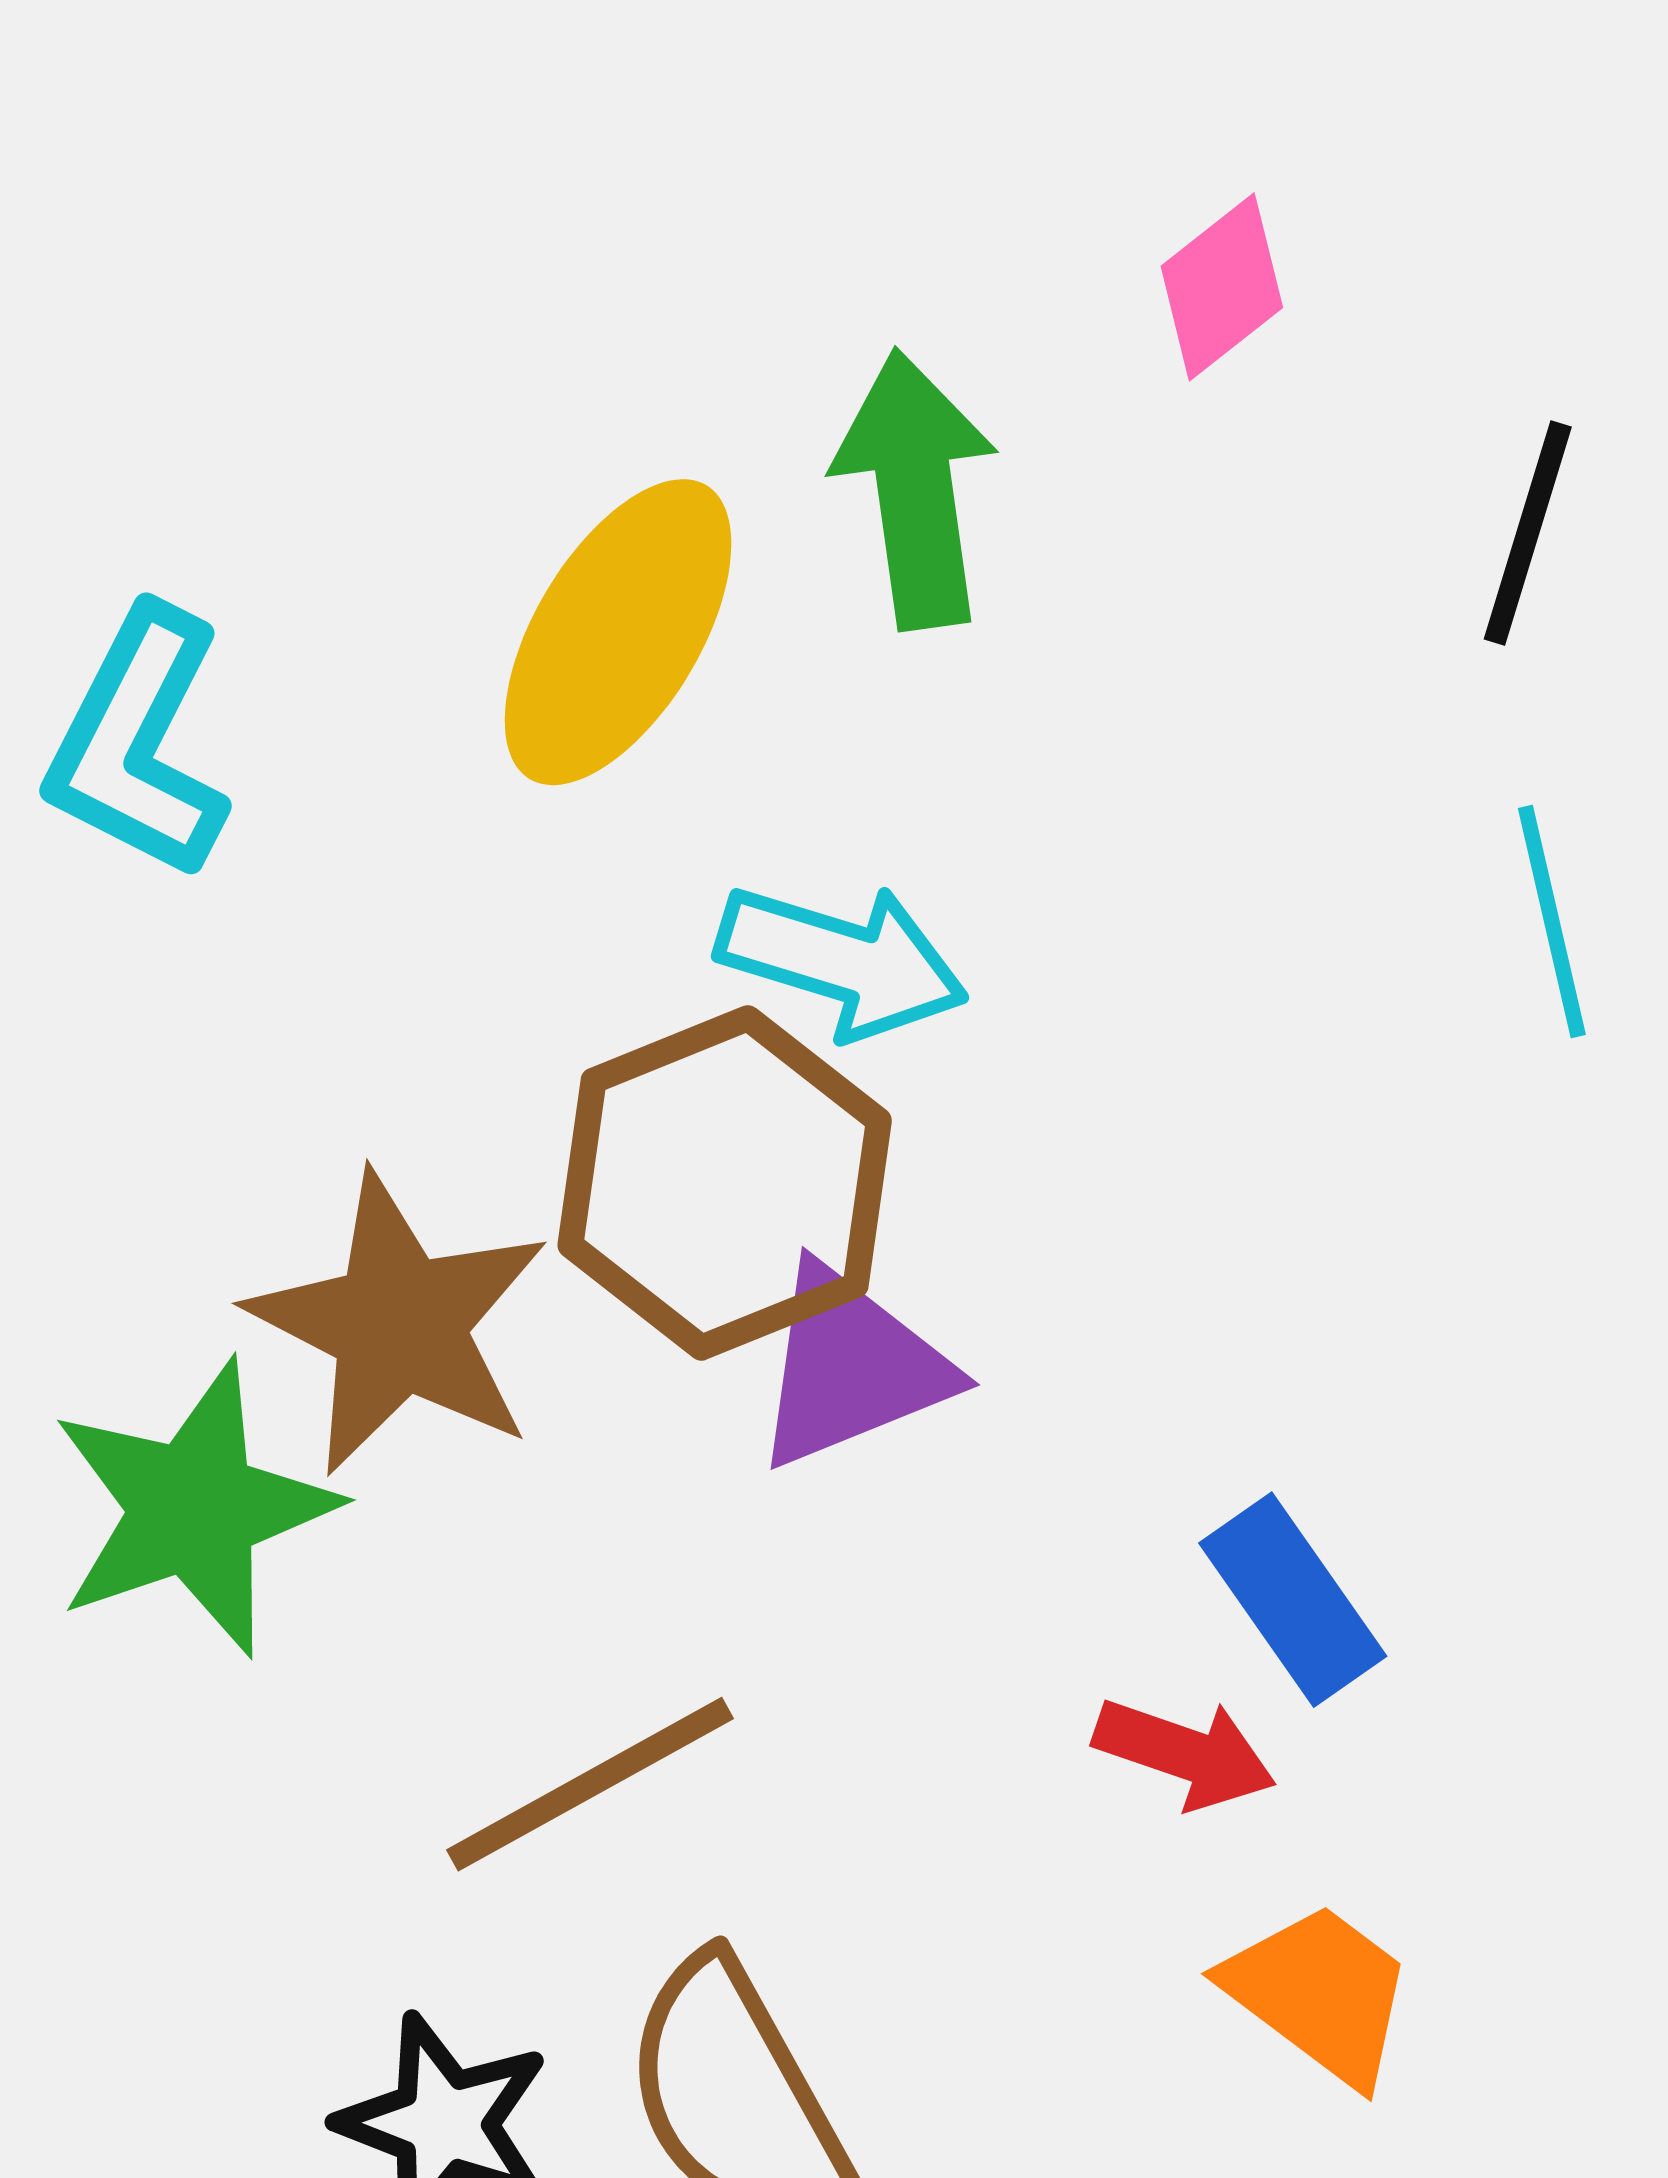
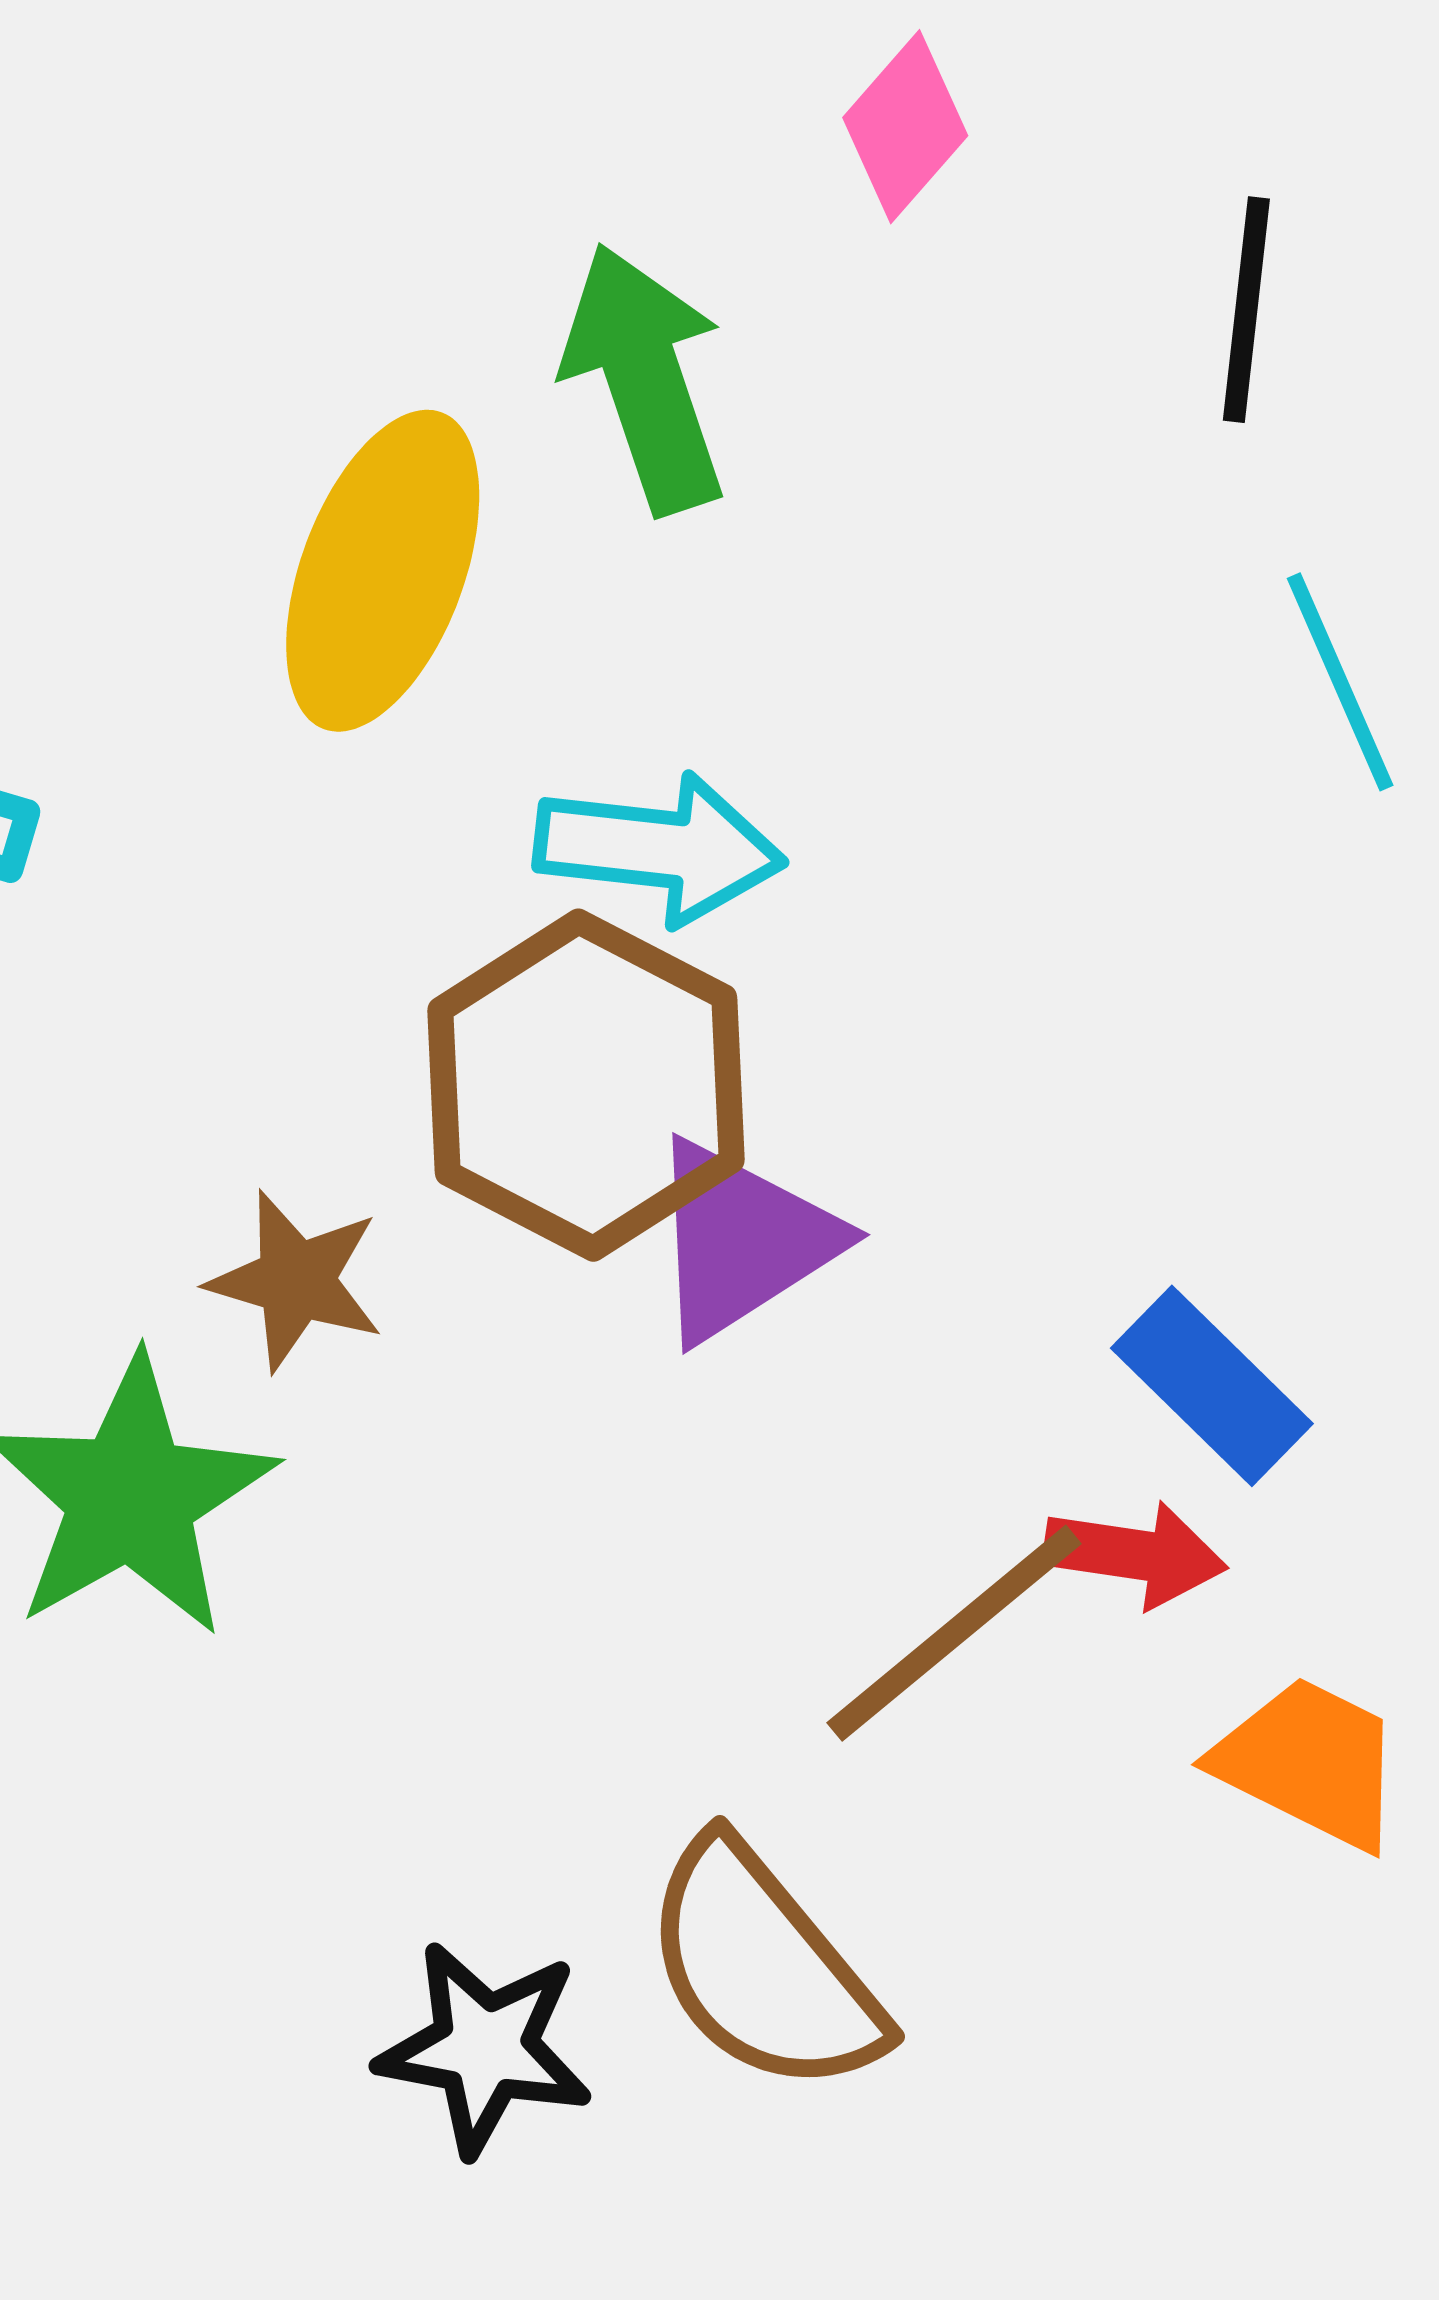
brown star: (399, 1324) -> (296, 1281), size x0.6
brown line: (590, 1784) -> (954, 1633), moved

